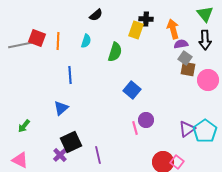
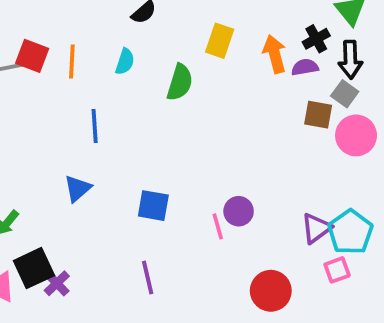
black cross: (146, 19) -> (316, 39), moved, turned -32
orange arrow: (173, 29) -> (275, 54), moved
gray square: (185, 58) -> (345, 94), moved
blue square: (132, 90) -> (153, 206), moved, turned -30
black square: (71, 142) -> (34, 268), moved
purple cross: (60, 155) -> (57, 283), moved
pink square: (177, 162) -> (337, 270), moved, turned 32

